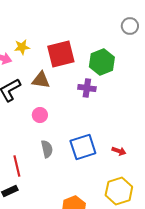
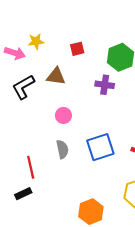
red square: (61, 54) -> (77, 49), size x0.5
pink circle: (40, 115) -> (63, 115), moved

